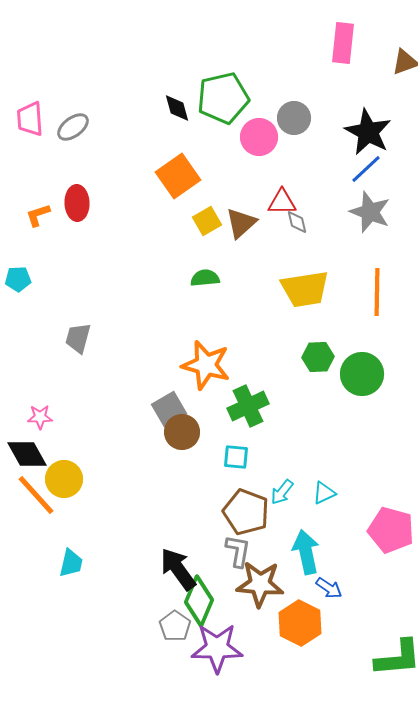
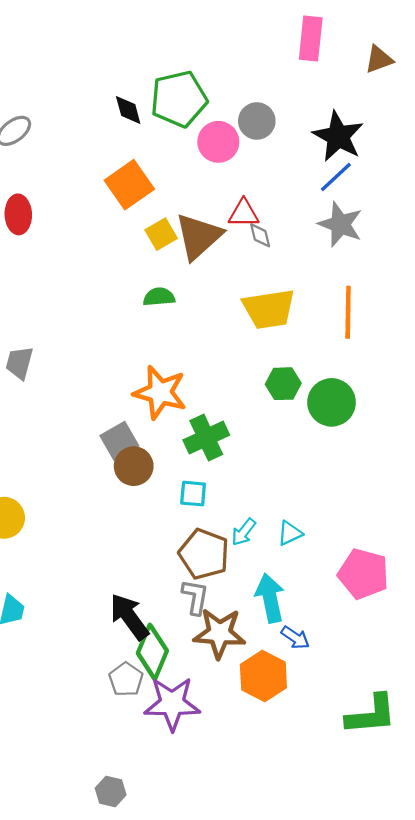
brown triangle: (241, 223) -> (199, 236), size x1.4

